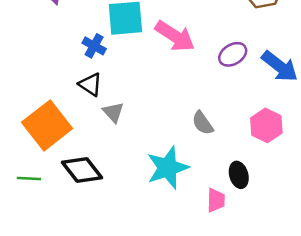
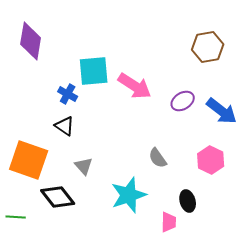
gray triangle: (113, 112) -> (84, 166), moved
orange square: (47, 125) -> (29, 160), turned -33
green line: (29, 179) -> (16, 217), moved

